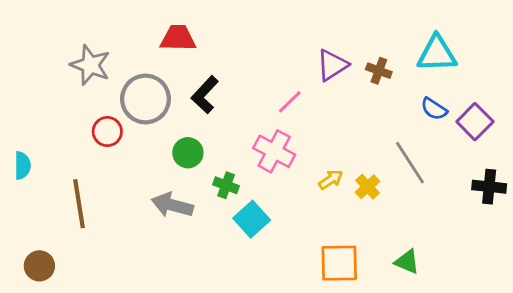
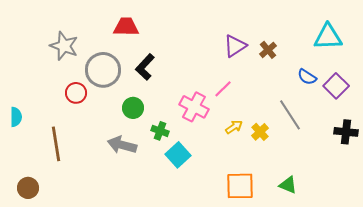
cyan triangle: (437, 54) -> (328, 37), moved
brown cross: (379, 71) -> (268, 50), turned 30
pink line: (290, 102) -> (223, 89), moved

